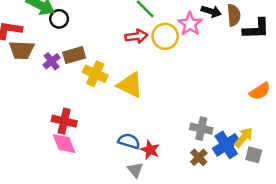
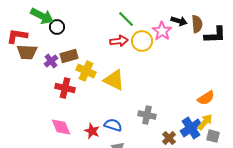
orange semicircle: (260, 91) -> (206, 98), moved
red cross: (64, 121) -> (65, 88), moved
gray cross: (201, 129) -> (147, 115), moved
red star: (150, 150) -> (92, 131), moved

